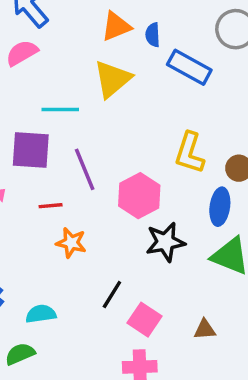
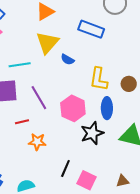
blue semicircle: (153, 35) -> (67, 59), moved, turned -48
blue ellipse: (220, 207) -> (107, 108), moved

